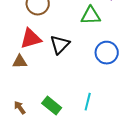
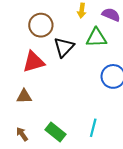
black triangle: (60, 45) -> (64, 47), moved
brown triangle: (20, 62) -> (24, 96), moved

